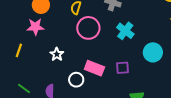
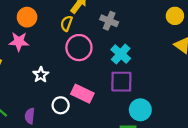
cyan circle: (153, 52) -> (140, 110), moved
purple square: (122, 68) -> (121, 82), moved, size x1.5

